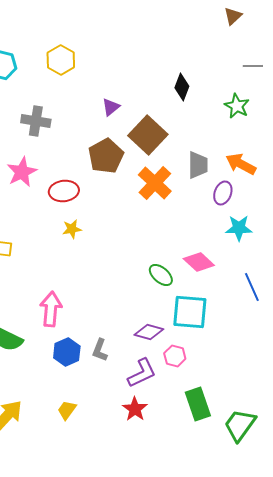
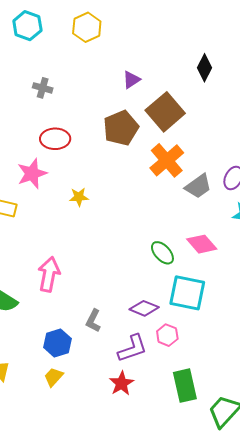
gray cross: (36, 121) -> (43, 88), moved, size x0.7
gray trapezoid: (198, 165) -> (198, 186), moved, turned 48
pink star: (22, 172) -> (32, 174), moved
red ellipse: (64, 191) -> (55, 139), moved
blue hexagon: (67, 352) -> (57, 343), moved

